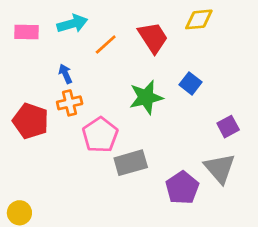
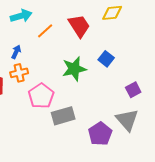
blue arrow: (65, 74) -> (16, 52), turned 48

